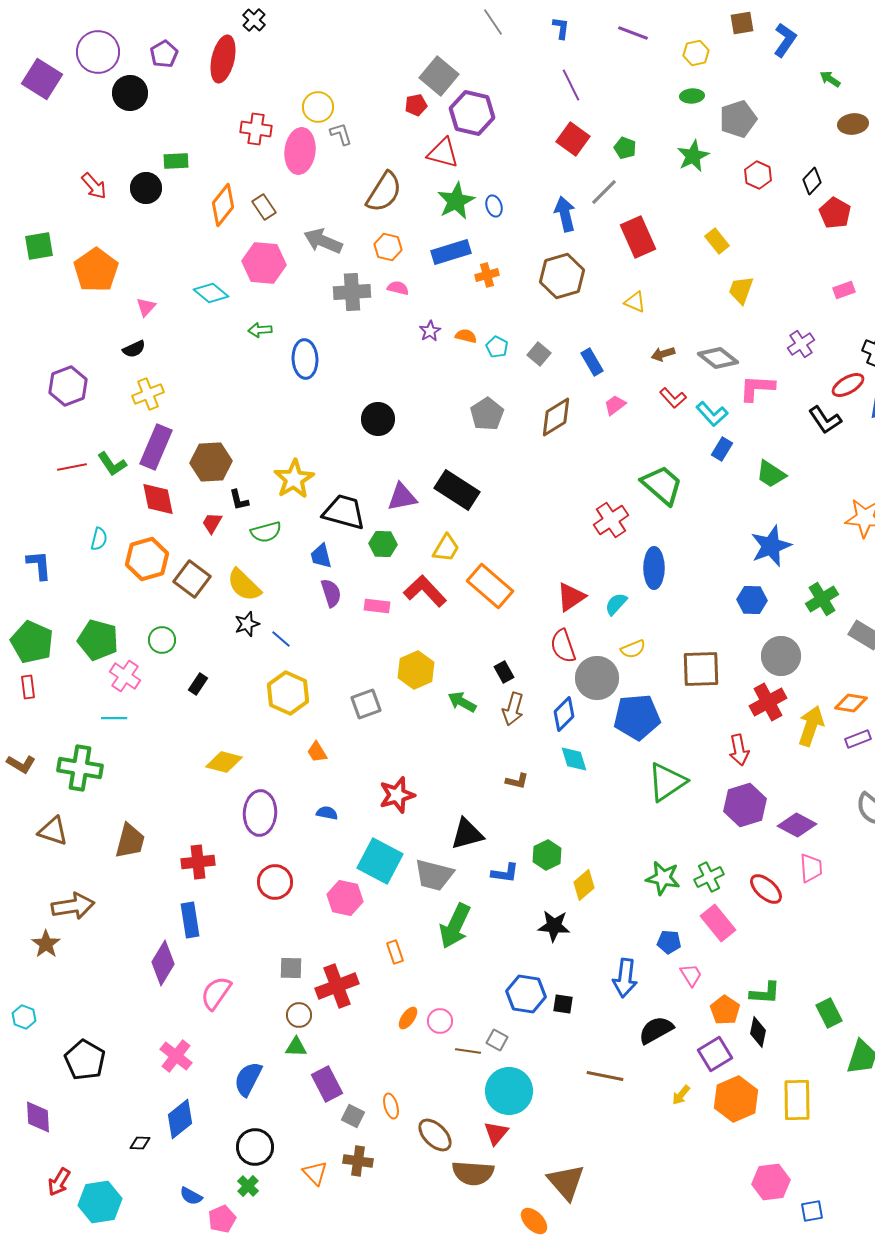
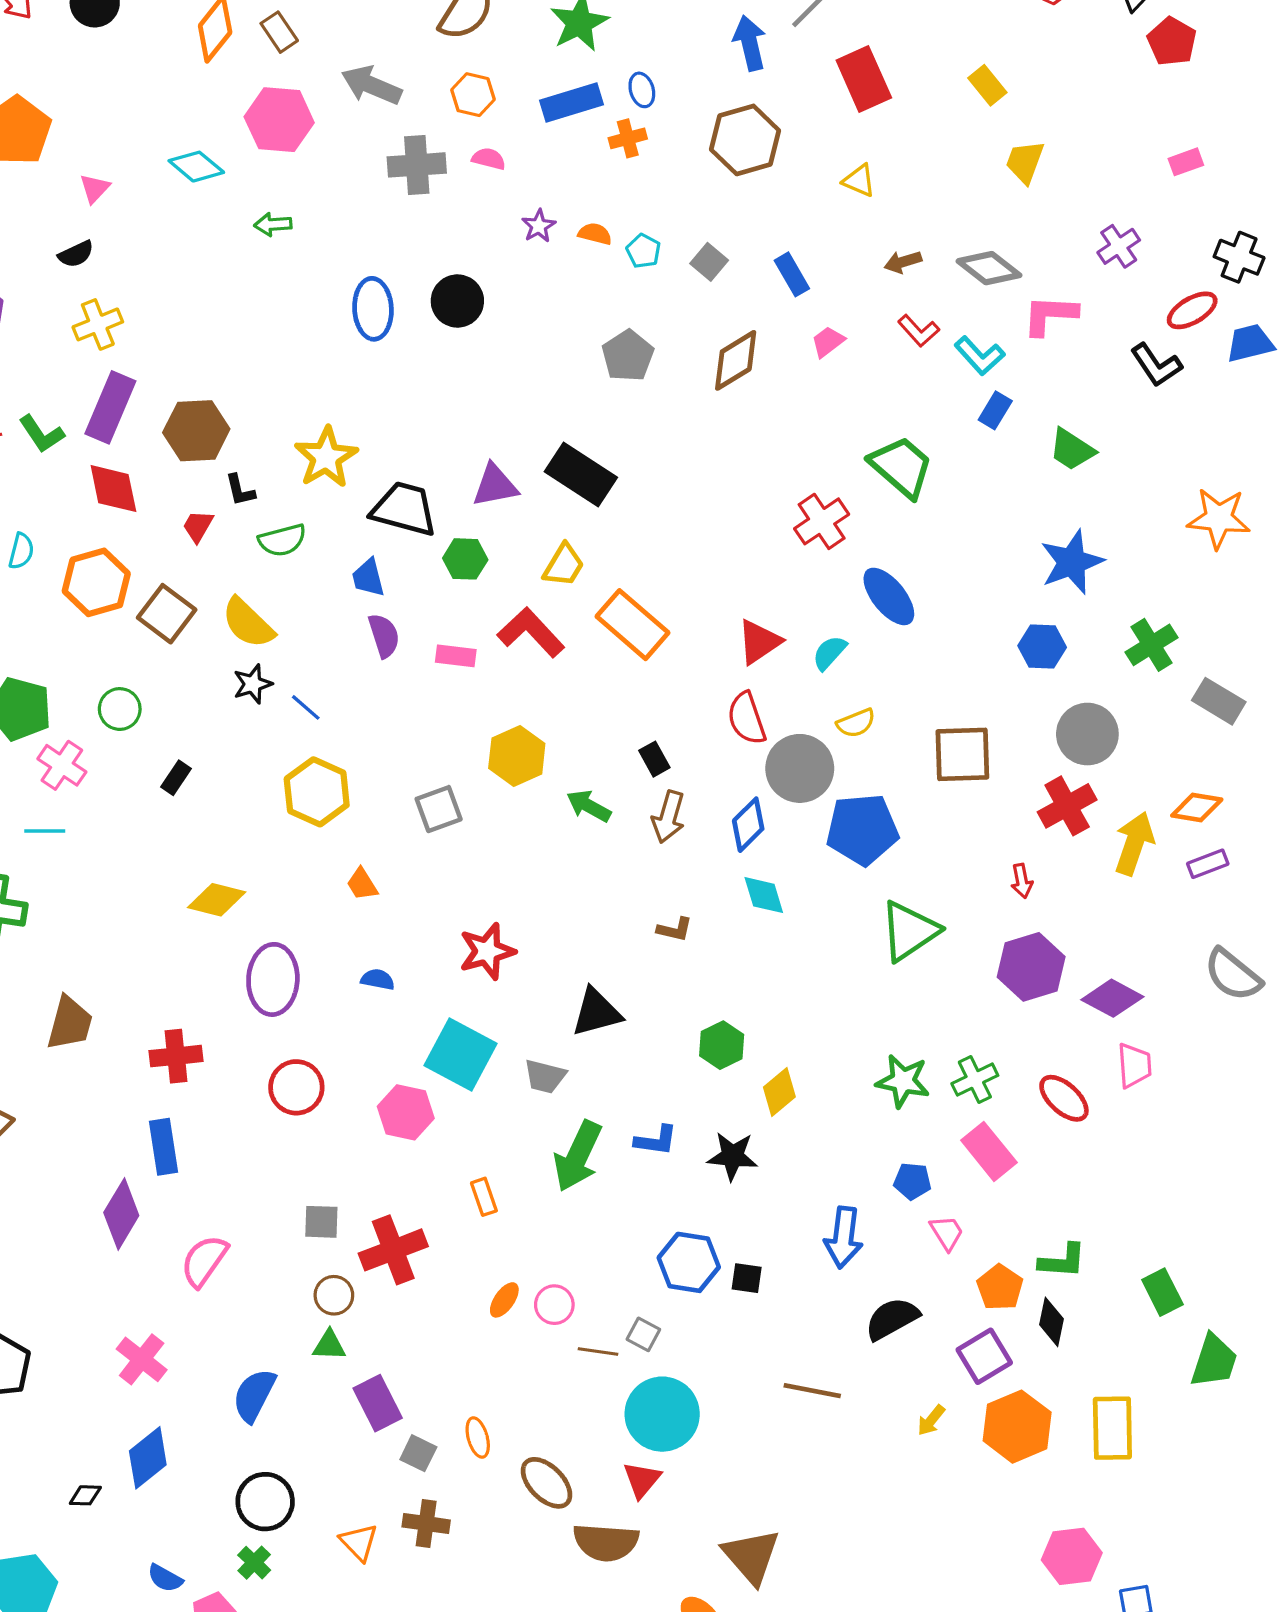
blue ellipse: (494, 206) -> (642, 90), moved
blue ellipse: (305, 359) -> (373, 309), moved
black circle: (378, 419) -> (457, 301), moved
blue ellipse: (654, 568) -> (889, 596), turned -39
red arrow: (739, 750) -> (1022, 881), size x0.7
blue L-shape: (505, 873) -> (656, 1140), moved
gray trapezoid: (434, 875) -> (545, 1076), size x0.7

